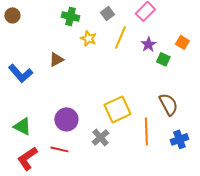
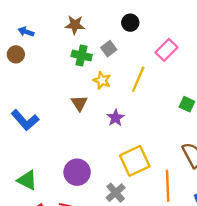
gray square: (107, 13) -> (109, 49), moved
purple star: (148, 44) -> (116, 118), moved
brown triangle: (56, 59) -> (79, 103), moved, turned -35

